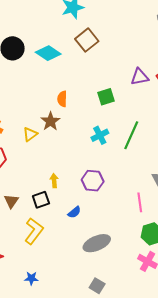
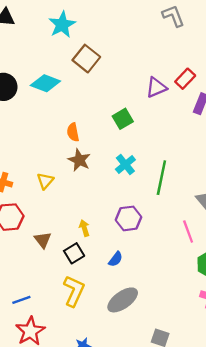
brown star: (50, 121) -> (79, 160), moved
green line: (131, 135) -> (161, 178), moved
brown triangle: (11, 201) -> (43, 240), moved
gray ellipse: (97, 243) -> (123, 300), moved

